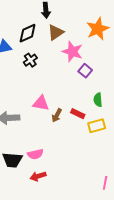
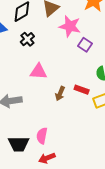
pink triangle: (41, 103) -> (38, 72), moved
pink semicircle: (35, 154) -> (42, 136), turned 119

